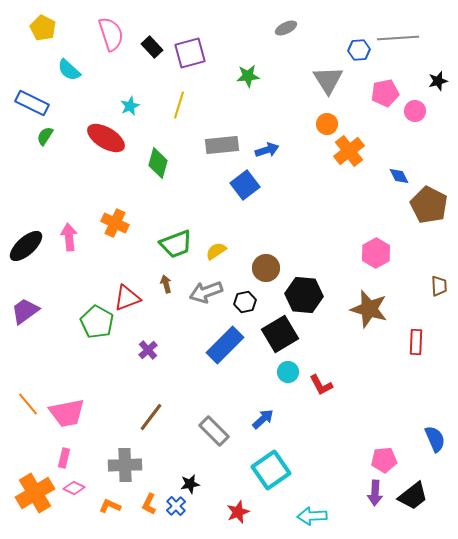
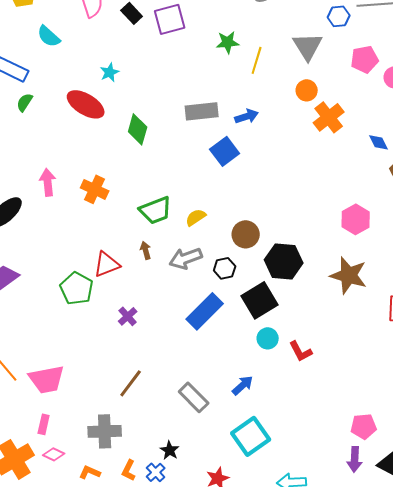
yellow line: (179, 105) -> (257, 60), moved
pink arrow: (69, 237) -> (48, 182), moved
black star: (190, 484) -> (170, 450), turned -30

